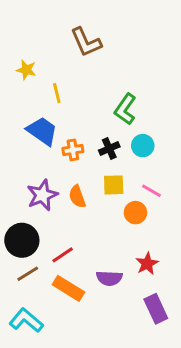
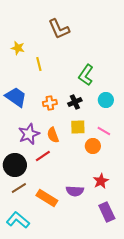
blue trapezoid: (42, 131) -> (16, 97), moved
cyan circle: (143, 146) -> (106, 100), moved
red line: (63, 255) -> (43, 156), moved

